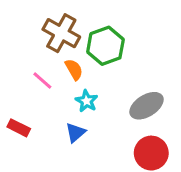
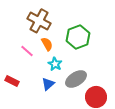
green hexagon: (105, 46) -> (78, 37), moved
gray ellipse: (147, 106) -> (76, 79), moved

